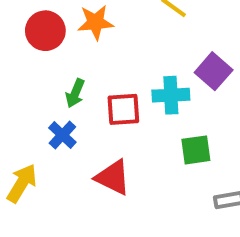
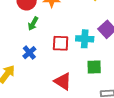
green arrow: (75, 93) -> (33, 24), moved
red triangle: (113, 177) -> (63, 81), moved

